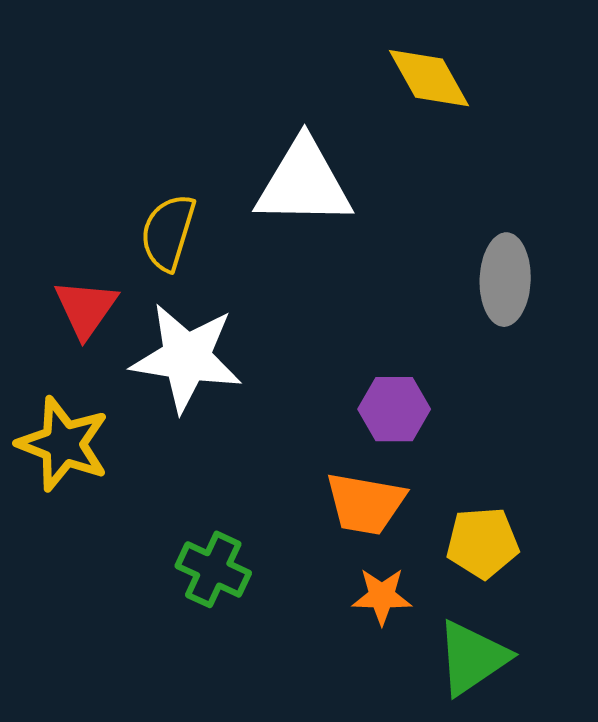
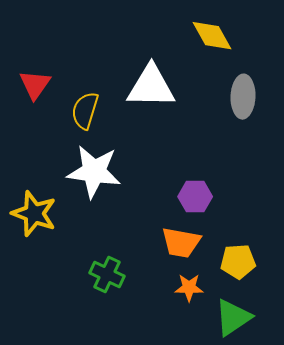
gray ellipse: (505, 280) -> (243, 97), moved
red triangle: (86, 308) -> (35, 85), moved

